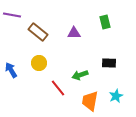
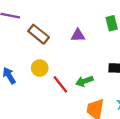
red line: (58, 88) -> (60, 84), moved

